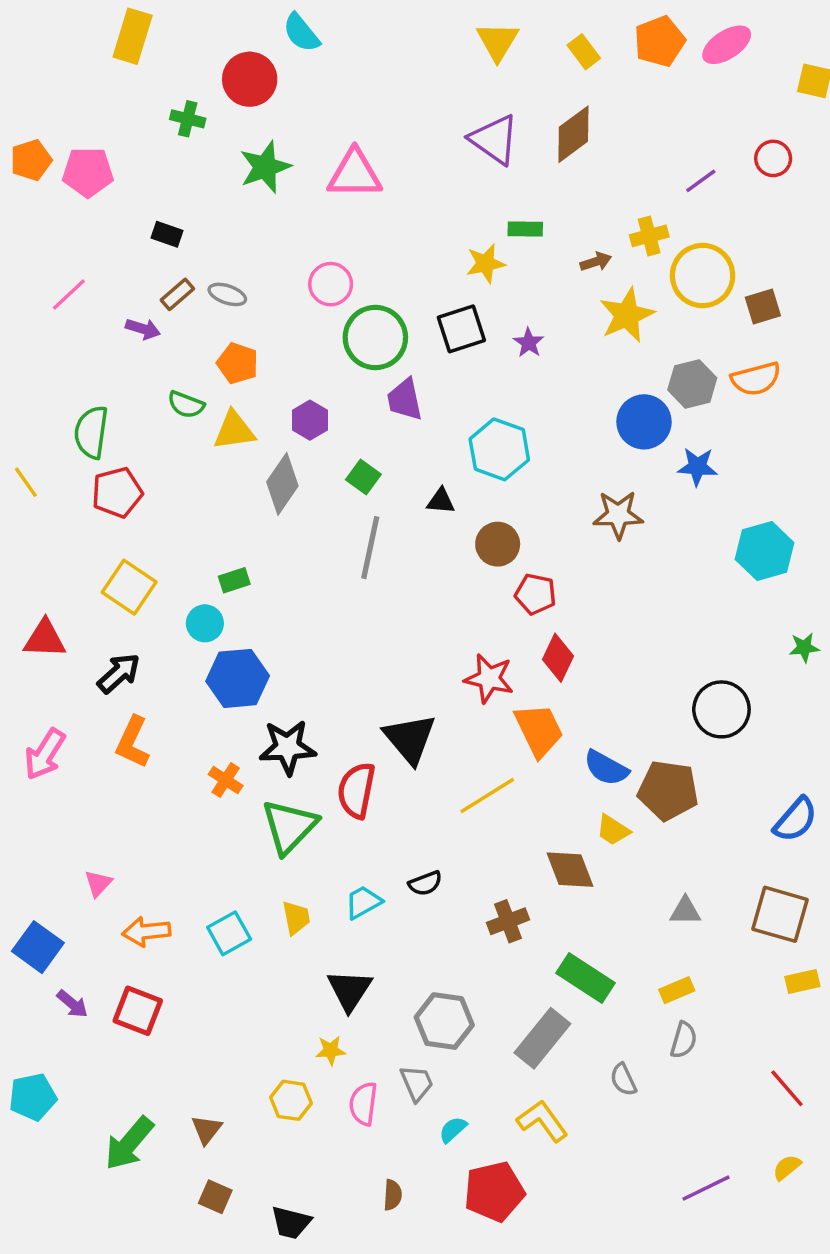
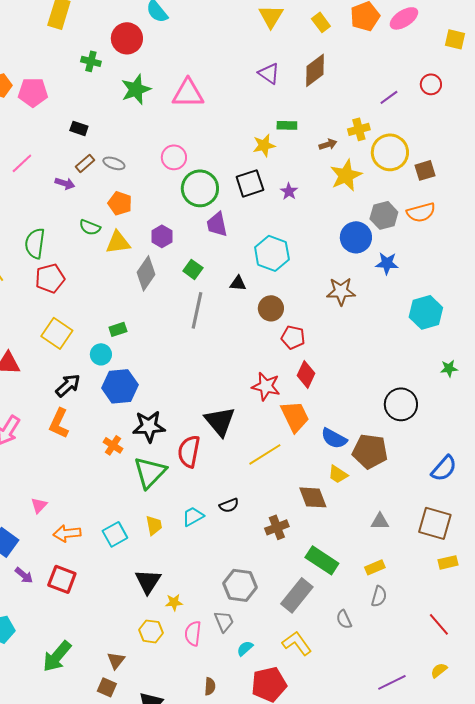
purple triangle: (494, 139) -> (269, 73), size x0.7
black arrow: (119, 673) -> (68, 385), moved
black triangle: (350, 990) -> (148, 581), moved
brown triangle: (207, 1130) -> (116, 660), moved

